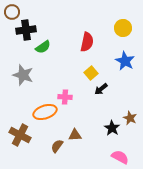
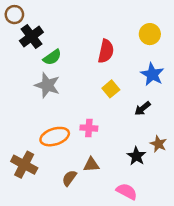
black cross: (26, 30) -> (31, 36), turned -30
gray star: (23, 75) -> (47, 85), moved
black arrow: (101, 89) -> (143, 108), moved
pink cross: (65, 97) -> (89, 128), moved
pink semicircle: (120, 157) -> (127, 191), moved

